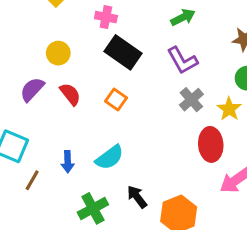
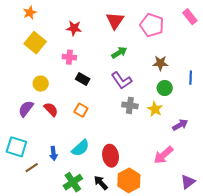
black rectangle: (123, 52) -> (83, 79), size x0.6
gray cross: (191, 100) -> (130, 105), turned -35
red ellipse: (211, 144) -> (111, 156), moved
brown line: (32, 180) -> (32, 168), turned 32
black arrow: (137, 197) -> (101, 183), moved

